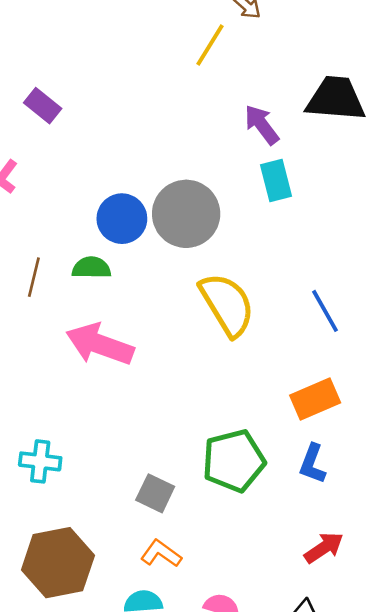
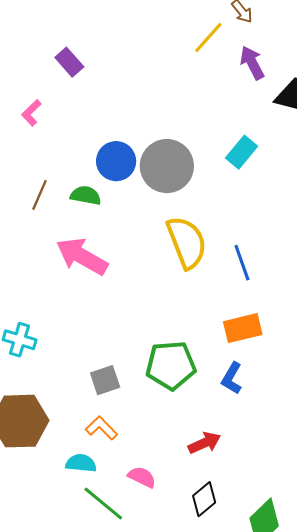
purple arrow: (262, 125) -> (252, 63), moved
cyan rectangle: (276, 180) -> (242, 152), turned 44
blue line: (325, 311) -> (242, 263), moved
gray square: (155, 493) -> (105, 380), turned 36
red arrow: (324, 548) -> (204, 443), moved

